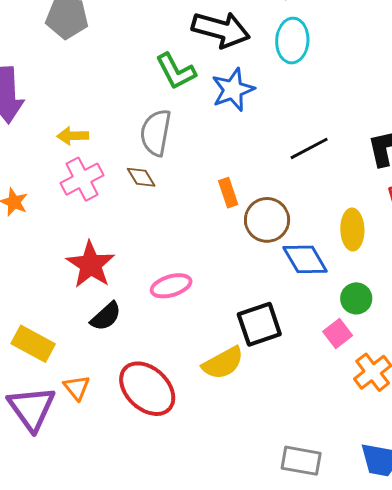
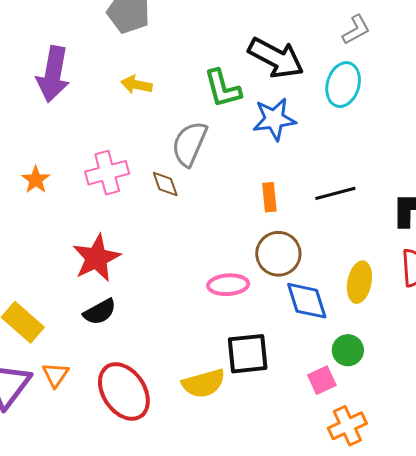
yellow arrow: (73, 136) -> (136, 85), moved
orange rectangle: (228, 193) -> (269, 197), moved
pink ellipse: (171, 286) -> (228, 285), moved

